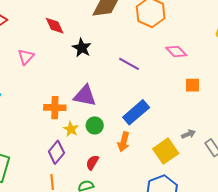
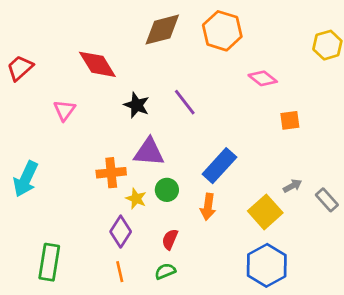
red diamond: (55, 26) -> (97, 64), size x1.4
black star: (82, 48) -> (137, 105), moved
purple line: (129, 64) -> (185, 102), moved, turned 30

